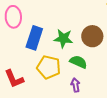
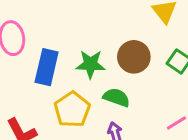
yellow pentagon: (49, 67) -> (72, 110), turned 30

